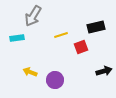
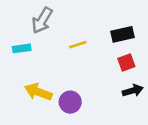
red square: (81, 47) -> (126, 62), moved
yellow arrow: (30, 72) -> (38, 92), size x1.5

